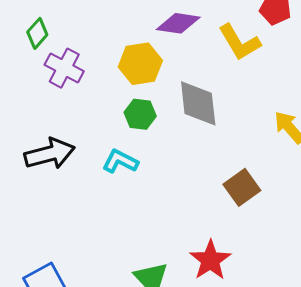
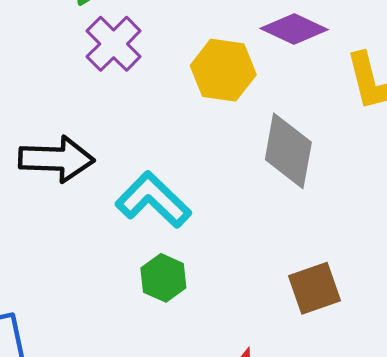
green hexagon: (140, 114) -> (163, 278), moved
cyan L-shape: (120, 161) -> (153, 200), size x1.4

